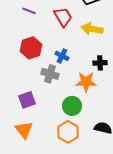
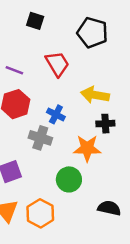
purple line: (29, 11) -> (14, 70), moved
yellow arrow: (92, 29) -> (95, 95), moved
orange hexagon: (68, 132) -> (40, 213), moved

